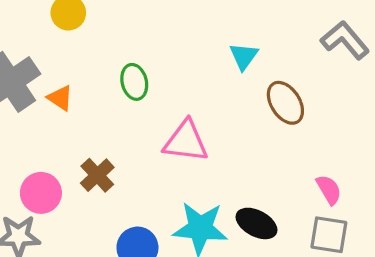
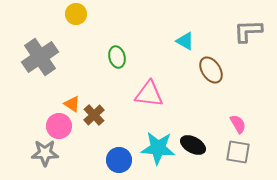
gray L-shape: (345, 40) -> (248, 31), turned -52
cyan triangle: (244, 56) -> (185, 41), turned -36
orange triangle: (60, 98) -> (72, 104), moved

